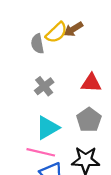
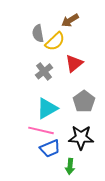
yellow semicircle: (56, 32) -> (55, 41), moved
red triangle: (91, 83) -> (74, 63), moved, turned -42

